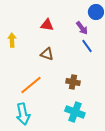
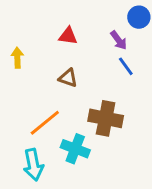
brown cross: (73, 82) -> (106, 118), size x1.6
cyan cross: (75, 112) -> (75, 149), moved

